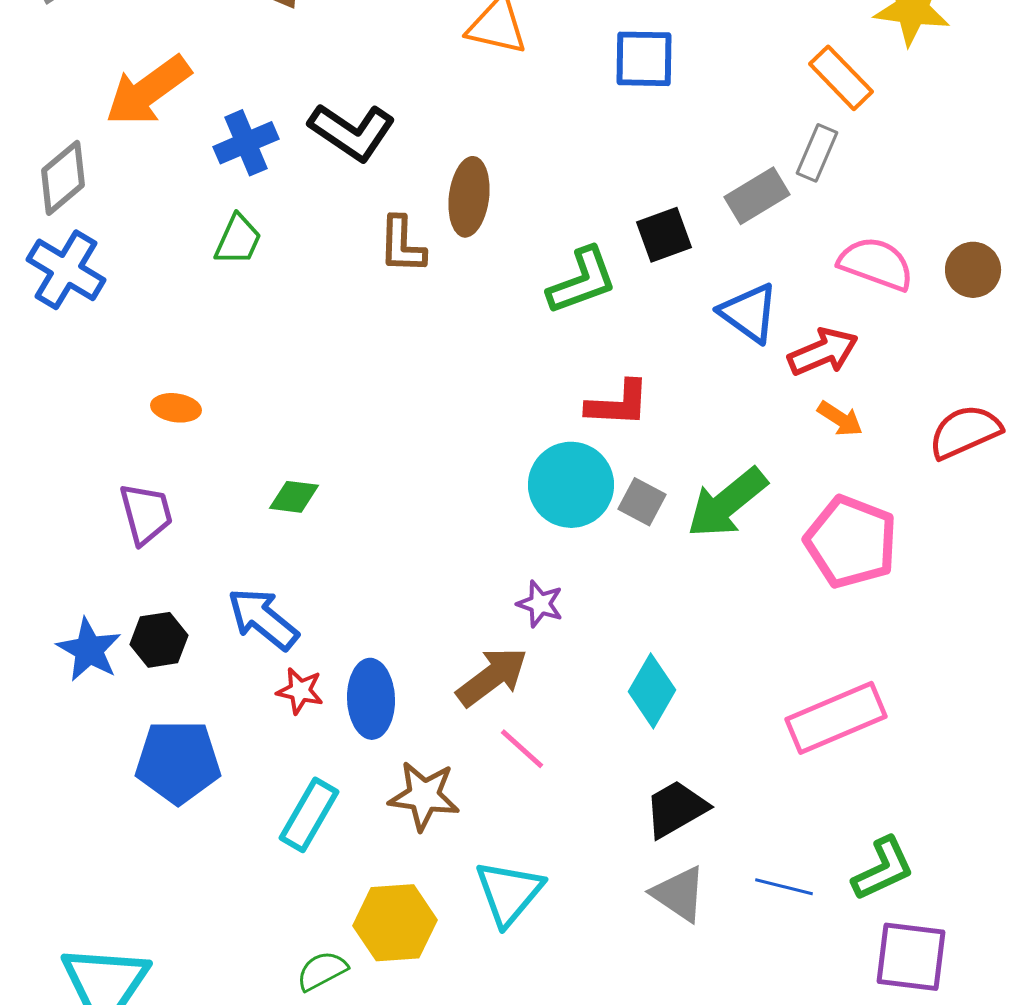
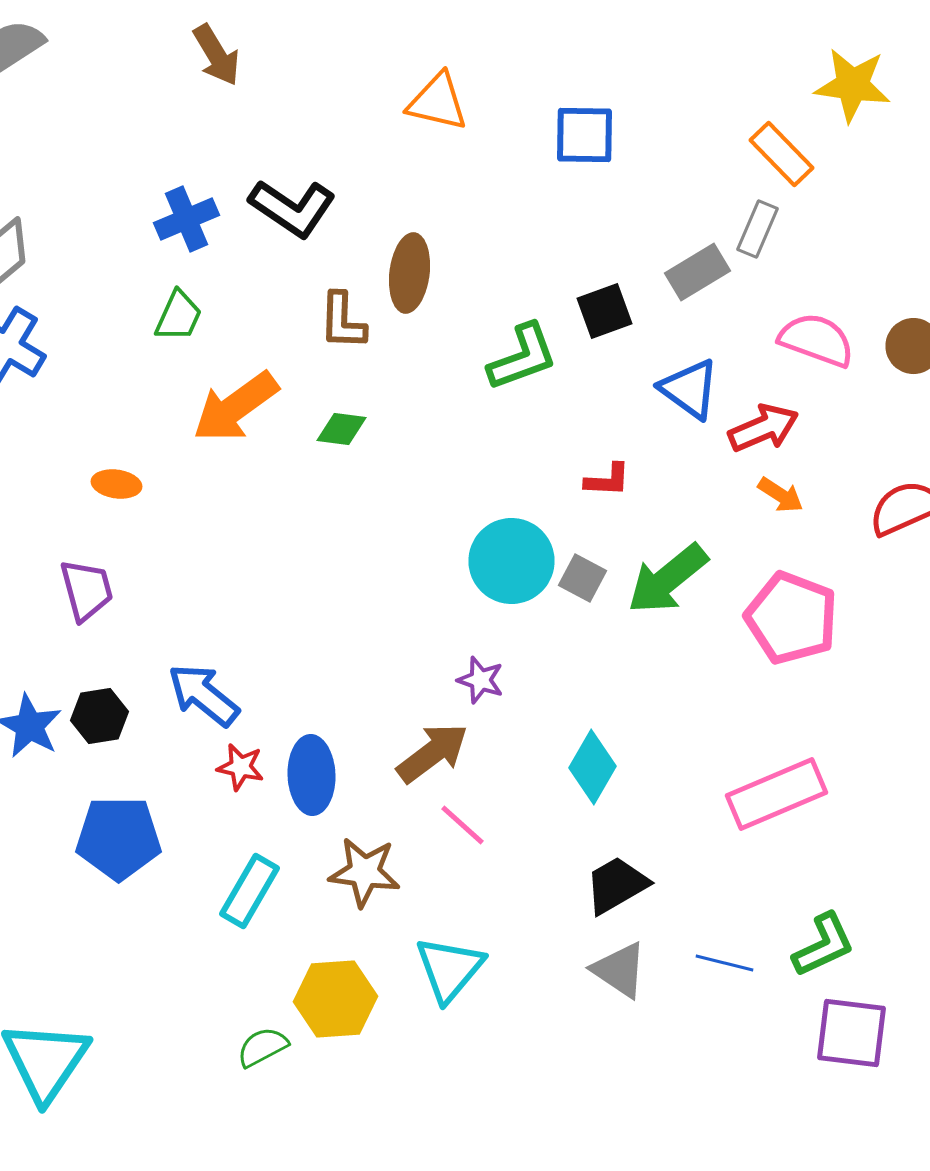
orange arrow: (148, 91) -> (236, 407), moved
red L-shape: (618, 404) -> (608, 480), moved, size x0.7
green diamond: (294, 497) -> (342, 429), moved

